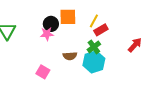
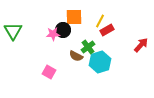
black circle: (51, 24) -> (63, 30), moved
green cross: (94, 47) -> (88, 47), moved
brown semicircle: (70, 56) -> (76, 56), turned 32

